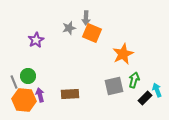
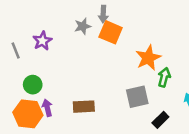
green arrow: (134, 80) -> (164, 77), moved
gray line: (14, 82) -> (16, 51), moved
black rectangle: (145, 98) -> (160, 120), moved

